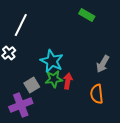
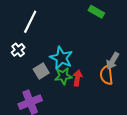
gray square: (32, 85) -> (41, 71), moved
orange semicircle: (97, 94) -> (107, 75), moved

